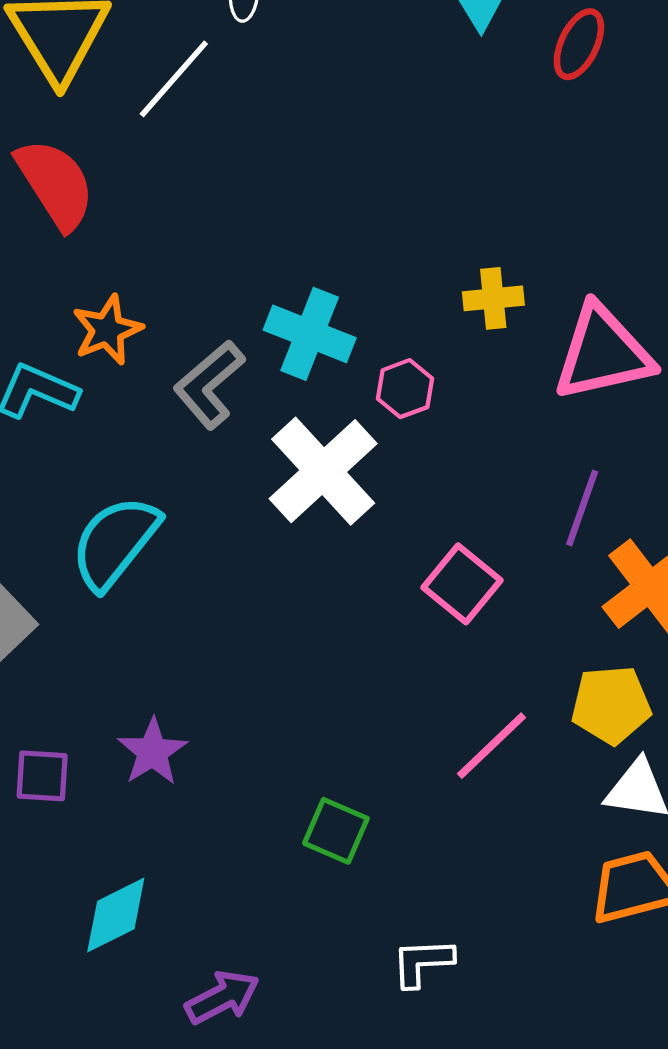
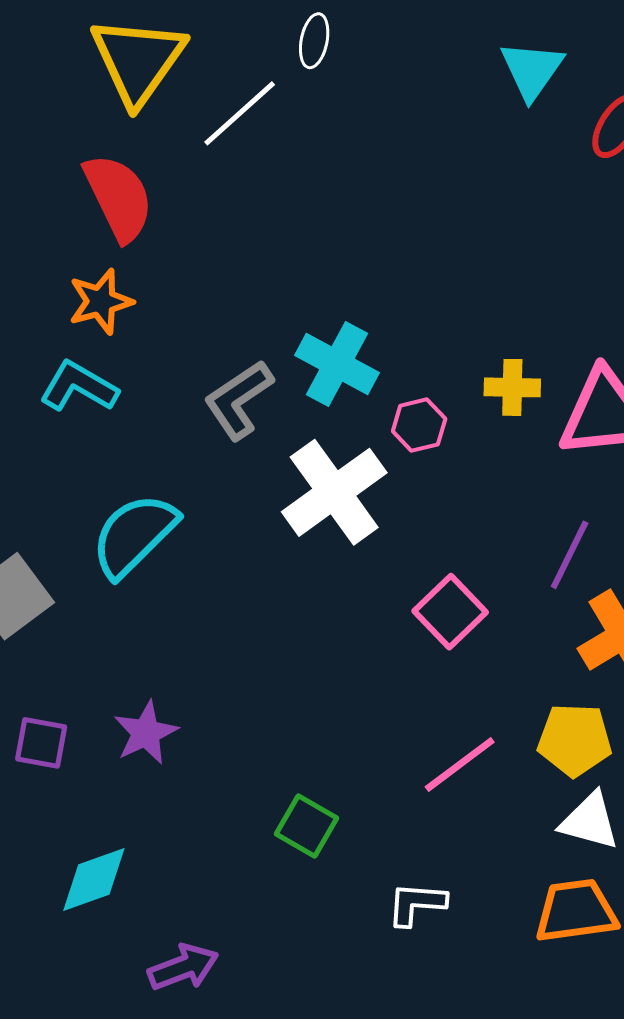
yellow cross: (493, 298) -> (512, 387), moved
orange star: (107, 330) -> (101, 301), moved
white L-shape: (422, 962) -> (416, 904), moved

